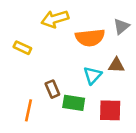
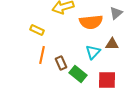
green rectangle: (74, 103) -> (78, 74), turned 30
orange line: (29, 110) -> (42, 55), moved

